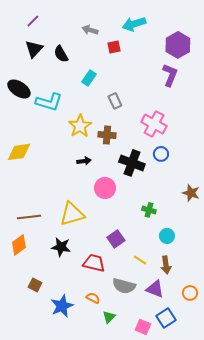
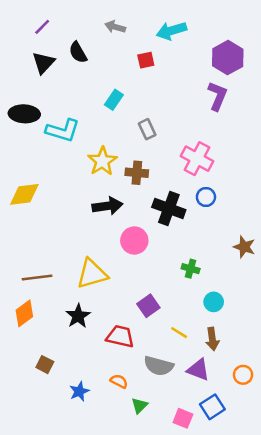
gray arrow: (90, 30) -> (115, 27), moved
black semicircle: (61, 54) -> (78, 52), moved
black ellipse: (19, 89) -> (24, 114), turned -30
black arrow: (84, 161) -> (107, 206), size x1.6
black star: (61, 247) -> (78, 316), turned 30
blue star: (62, 306) -> (79, 391), size x0.7

